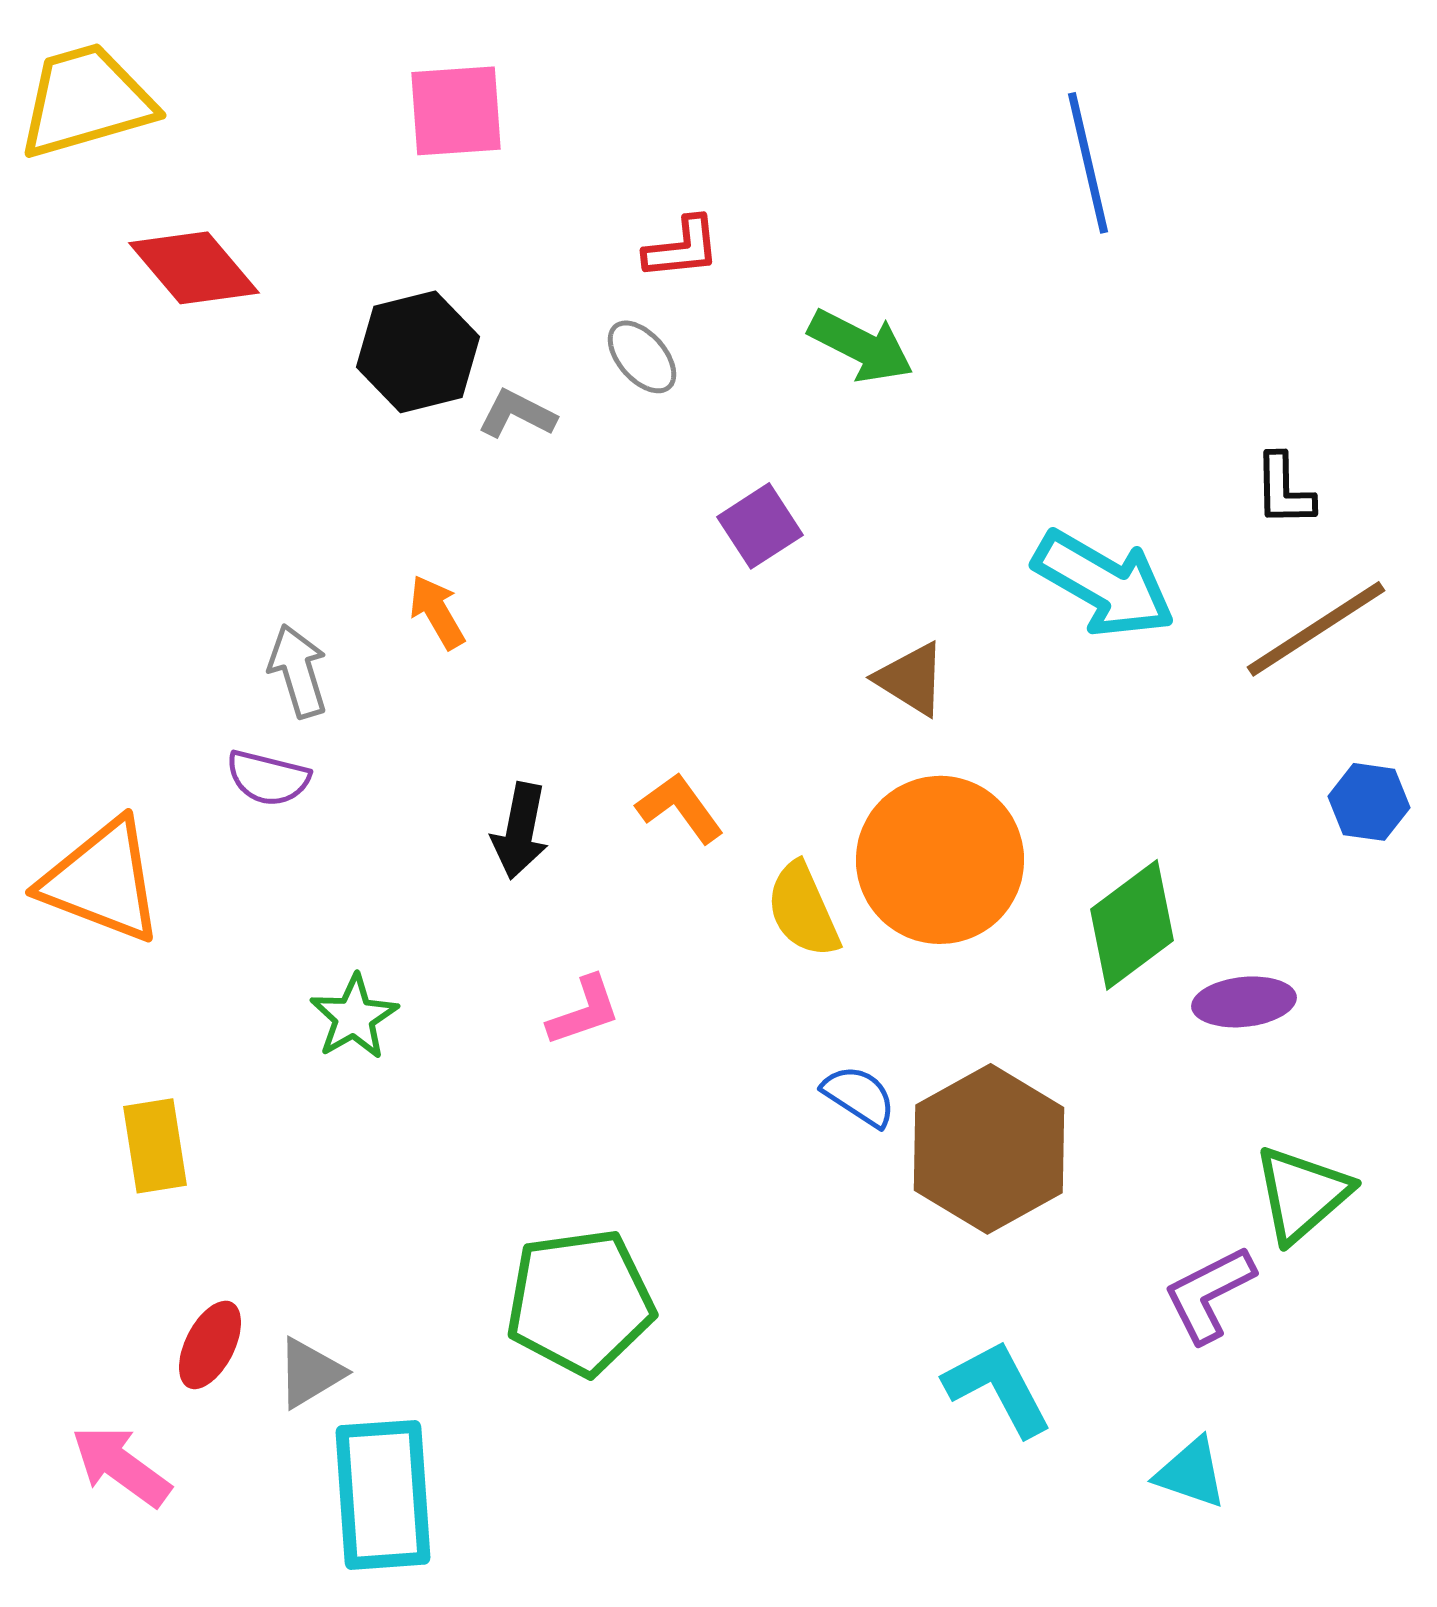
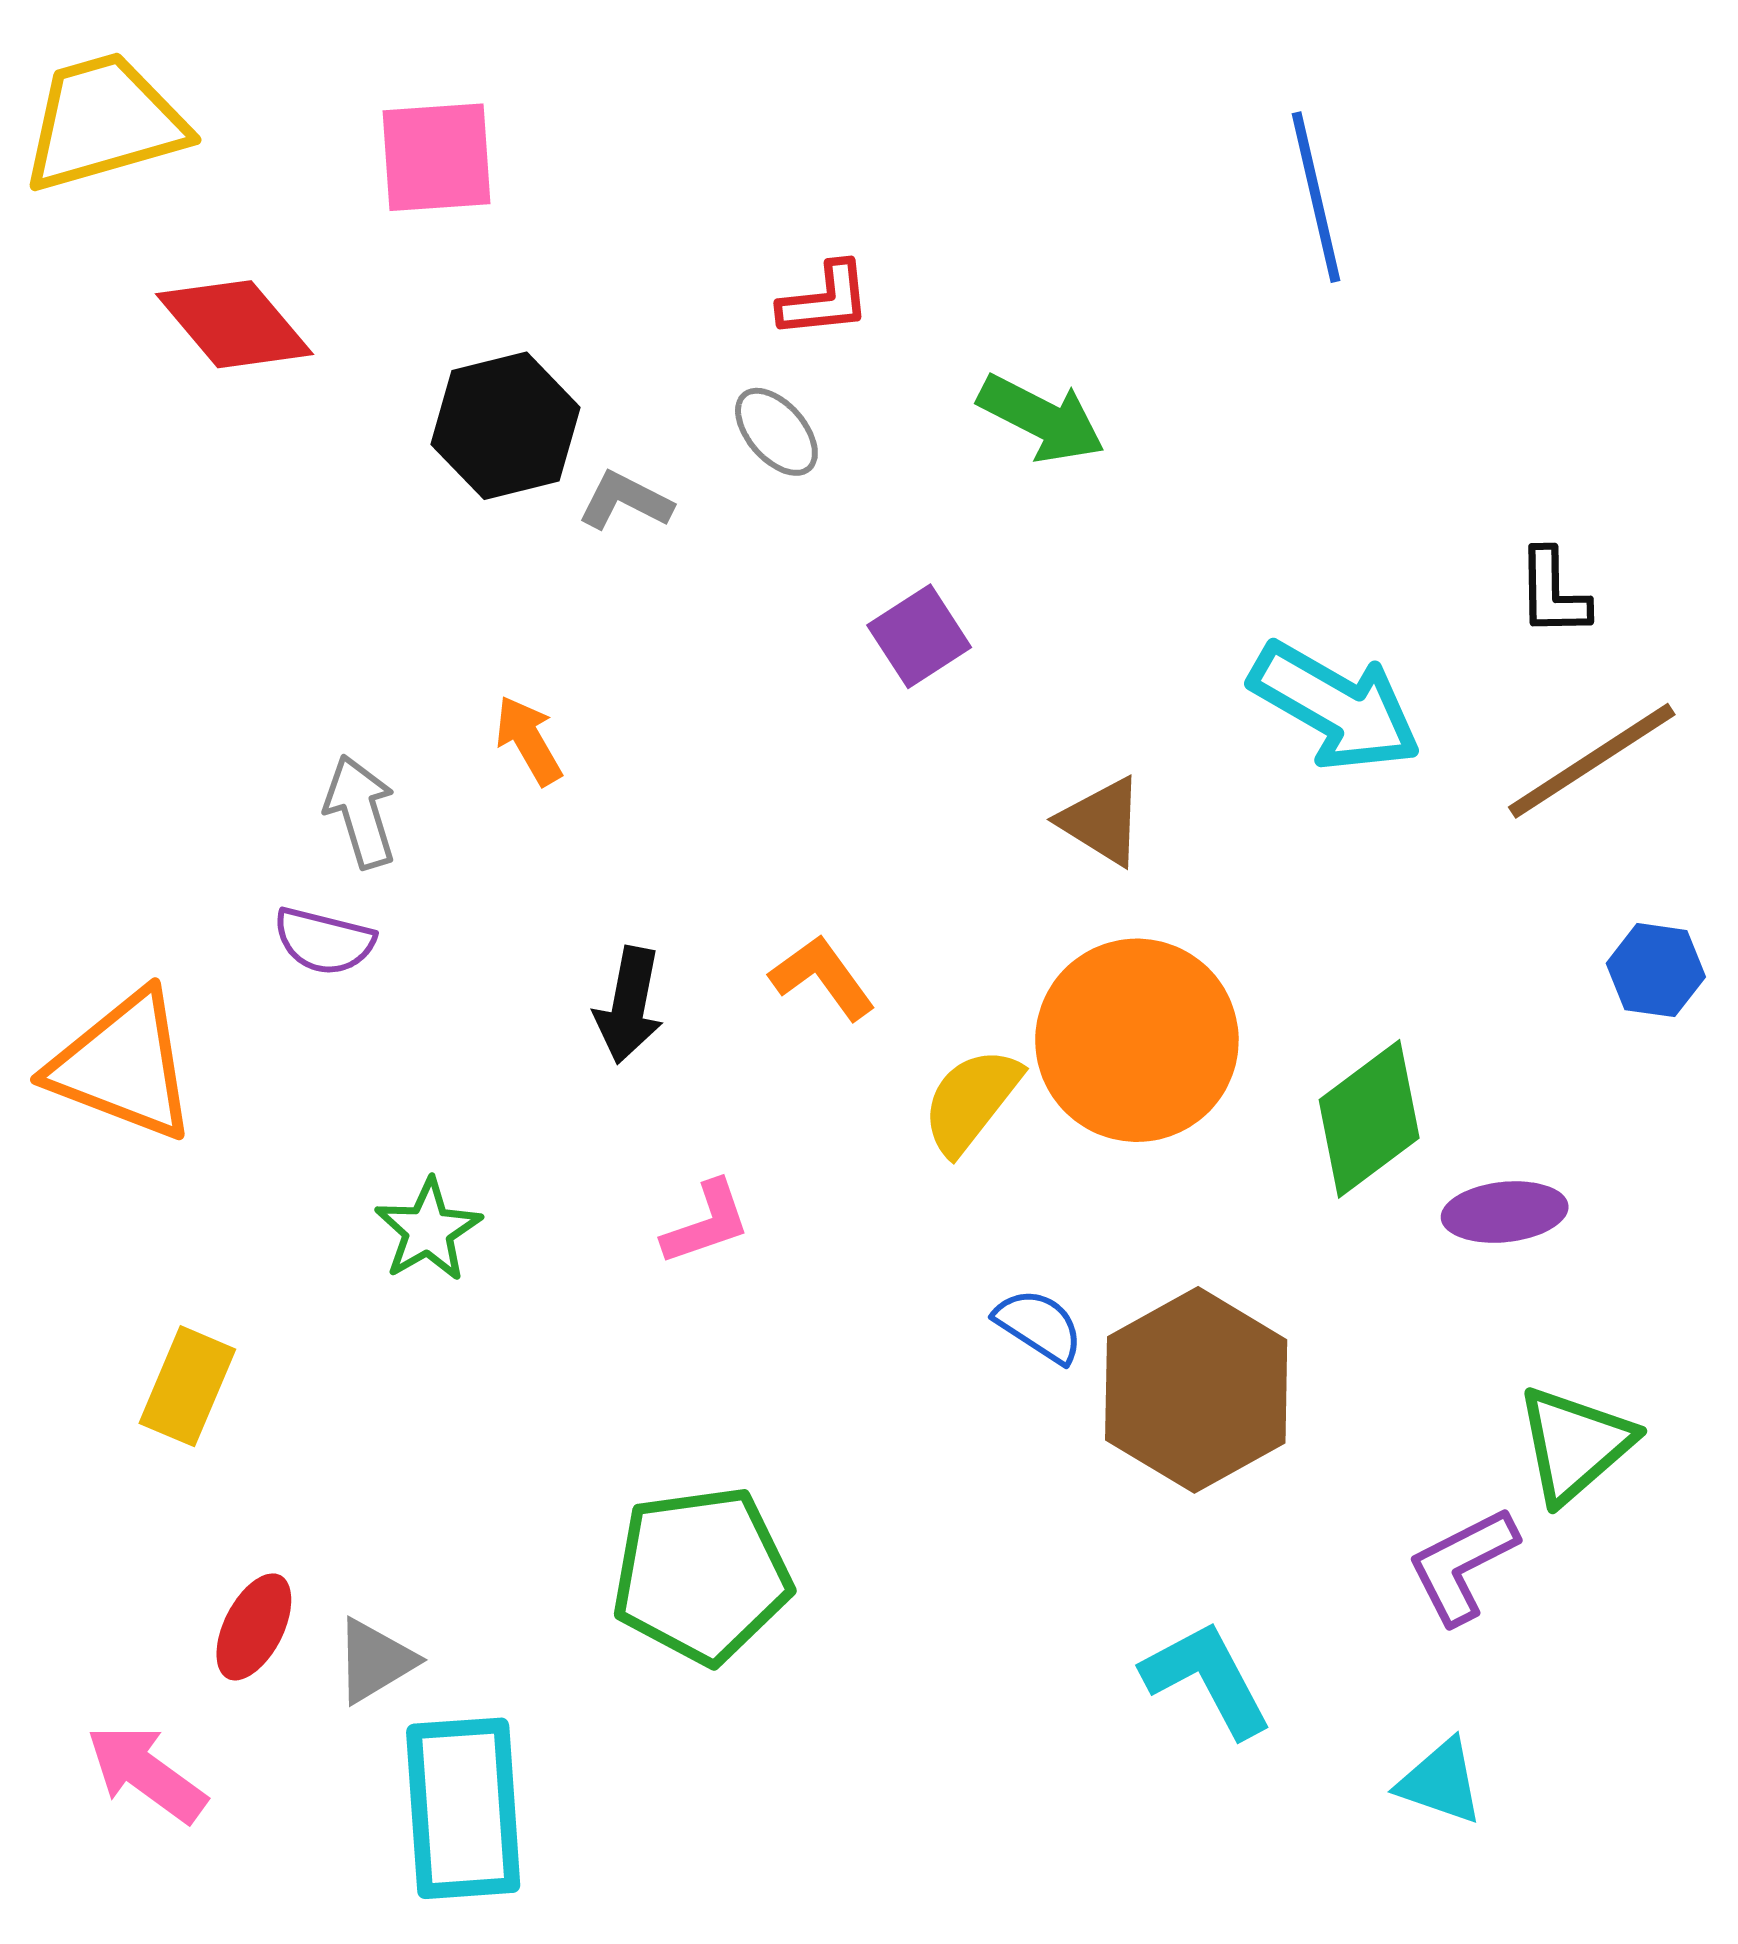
pink square: (456, 111) -> (437, 157), moved
yellow semicircle: (803, 910) -> (971, 1101), turned 62
yellow rectangle: (155, 1146) -> (187, 1386), turned 32

